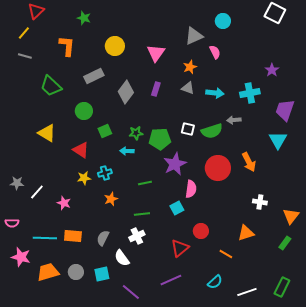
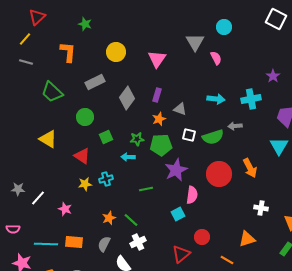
gray triangle: (194, 36) -> (195, 42), turned -36
orange star: (190, 67) -> (159, 119), moved
gray triangle: (188, 88) -> (180, 109), moved
orange star: (111, 199) -> (109, 218), moved
green line: (142, 214) -> (131, 220), moved, turned 49

